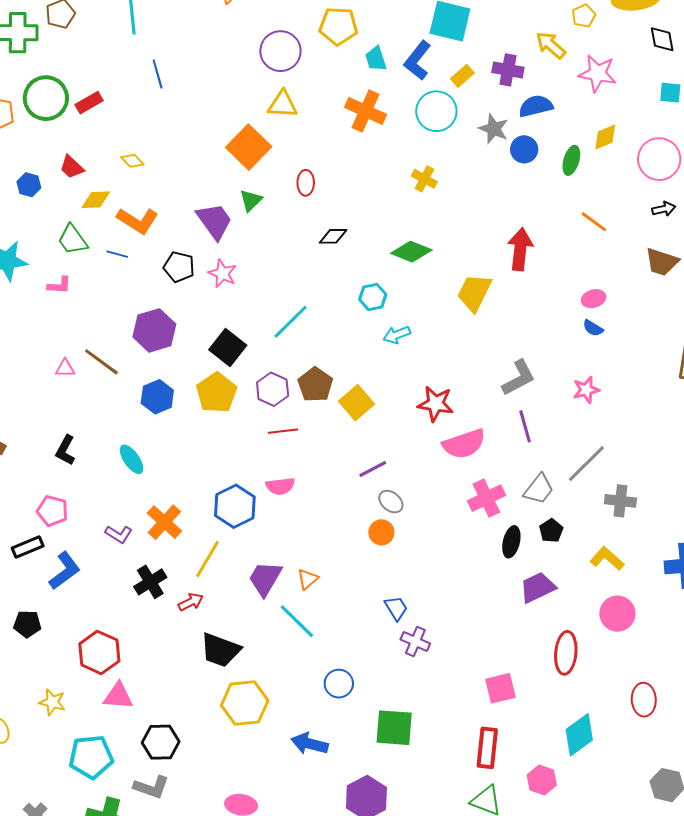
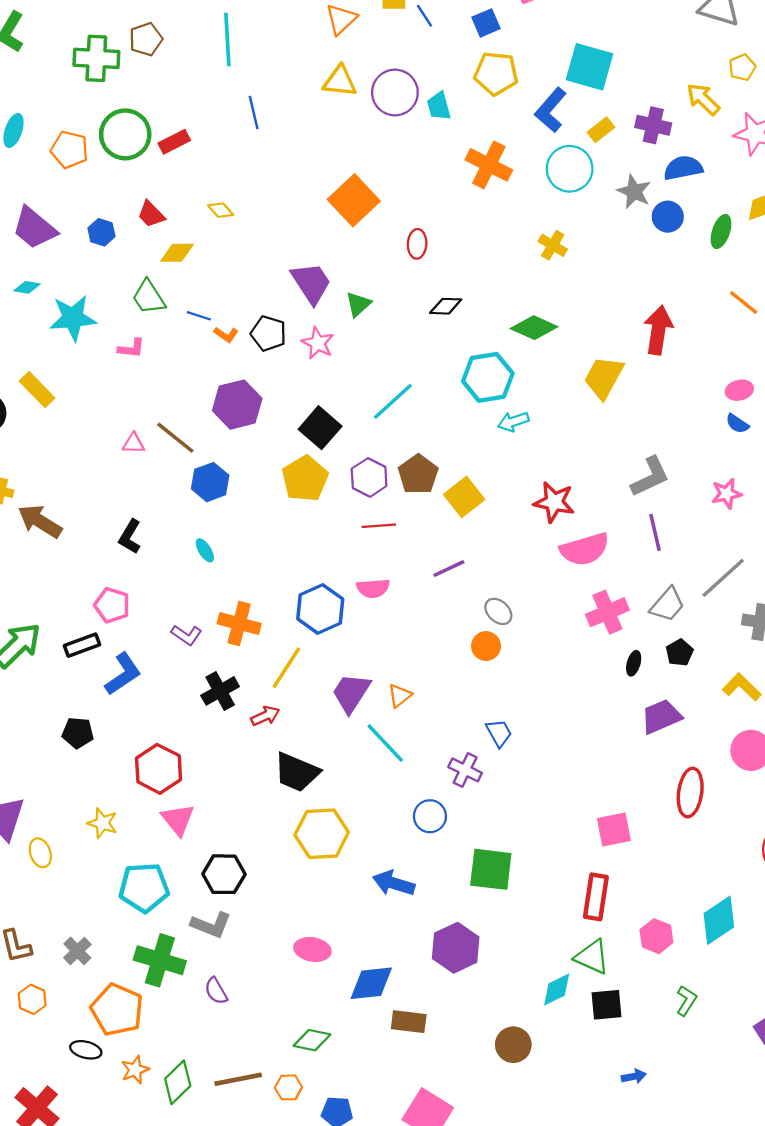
yellow pentagon: (338, 26) -> (496, 73), moved
cyan trapezoid: (376, 59) -> (439, 106), moved
yellow triangle: (283, 104) -> (340, 81), moved
green triangle: (251, 200) -> (358, 304), moved
orange L-shape: (137, 221) -> (226, 335), moved, size x0.5
cyan hexagon: (373, 297) -> (488, 377), size x1.6
blue hexagon: (157, 397) -> (210, 482), moved
cyan ellipse: (132, 459) -> (205, 550), size x0.7
purple line: (373, 469) -> (449, 569), moved
orange cross: (164, 522) -> (239, 624), turned -30
black ellipse: (511, 542) -> (634, 663), size x0.7
purple cross: (415, 642) -> (465, 770), moved
pink triangle: (118, 696) -> (178, 820), turned 44
cyan diamond: (579, 735) -> (719, 920), moved

